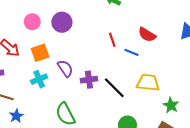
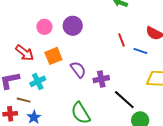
cyan cross: (39, 79) -> (38, 81), moved
black line: (114, 88) -> (124, 100), moved

